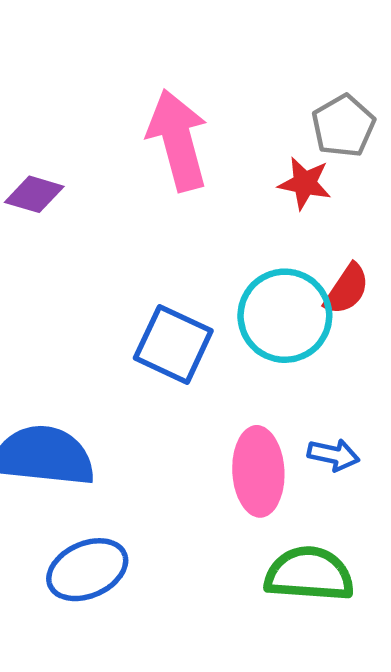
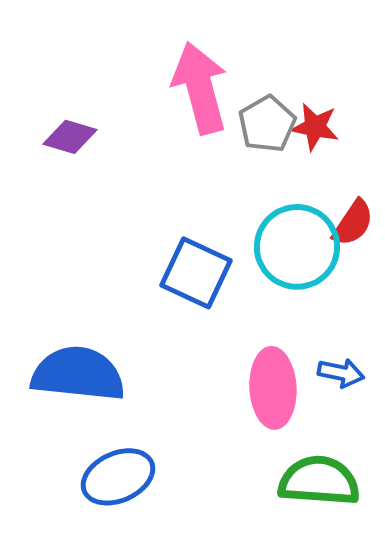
gray pentagon: (343, 126) -> (267, 124), moved

